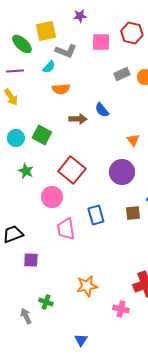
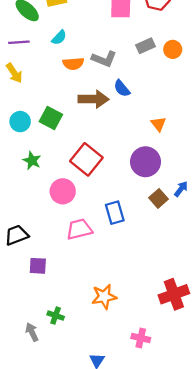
gray L-shape: (66, 51) -> (104, 59), moved
brown arrow: (78, 119) -> (93, 99), size x1.4
brown square: (133, 213) -> (159, 198), moved, turned -35
pink trapezoid: (66, 229) -> (79, 229), turned 85
pink cross: (121, 309) -> (141, 338), moved

